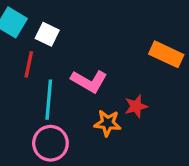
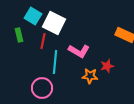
white square: (47, 34) -> (54, 23), size x1.6
pink circle: (50, 143) -> (42, 88), moved

